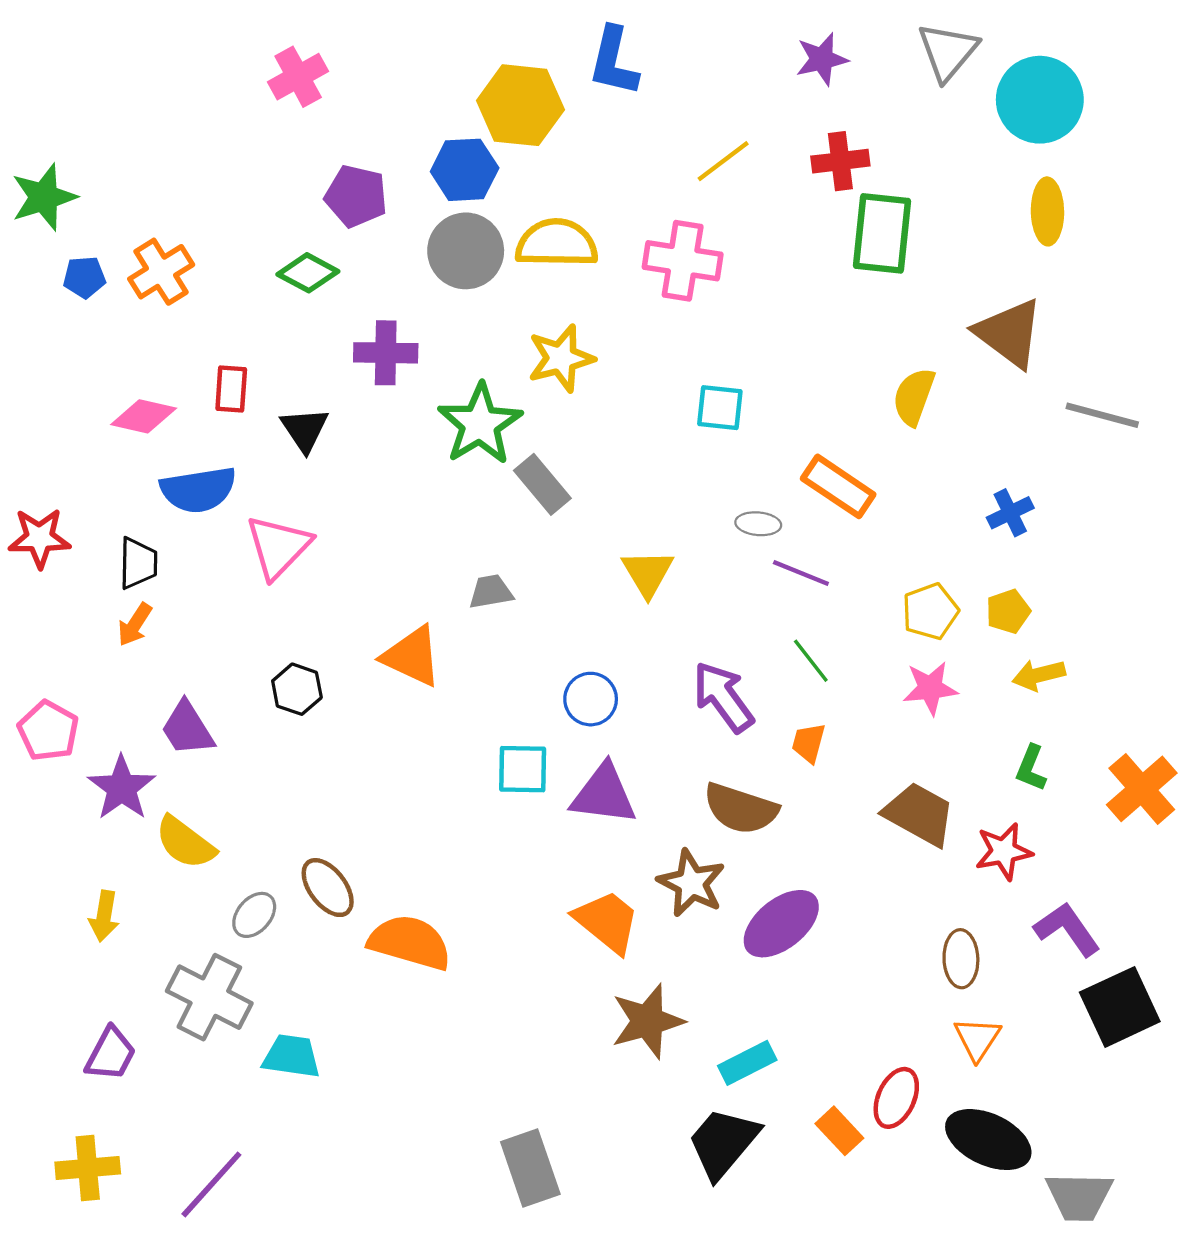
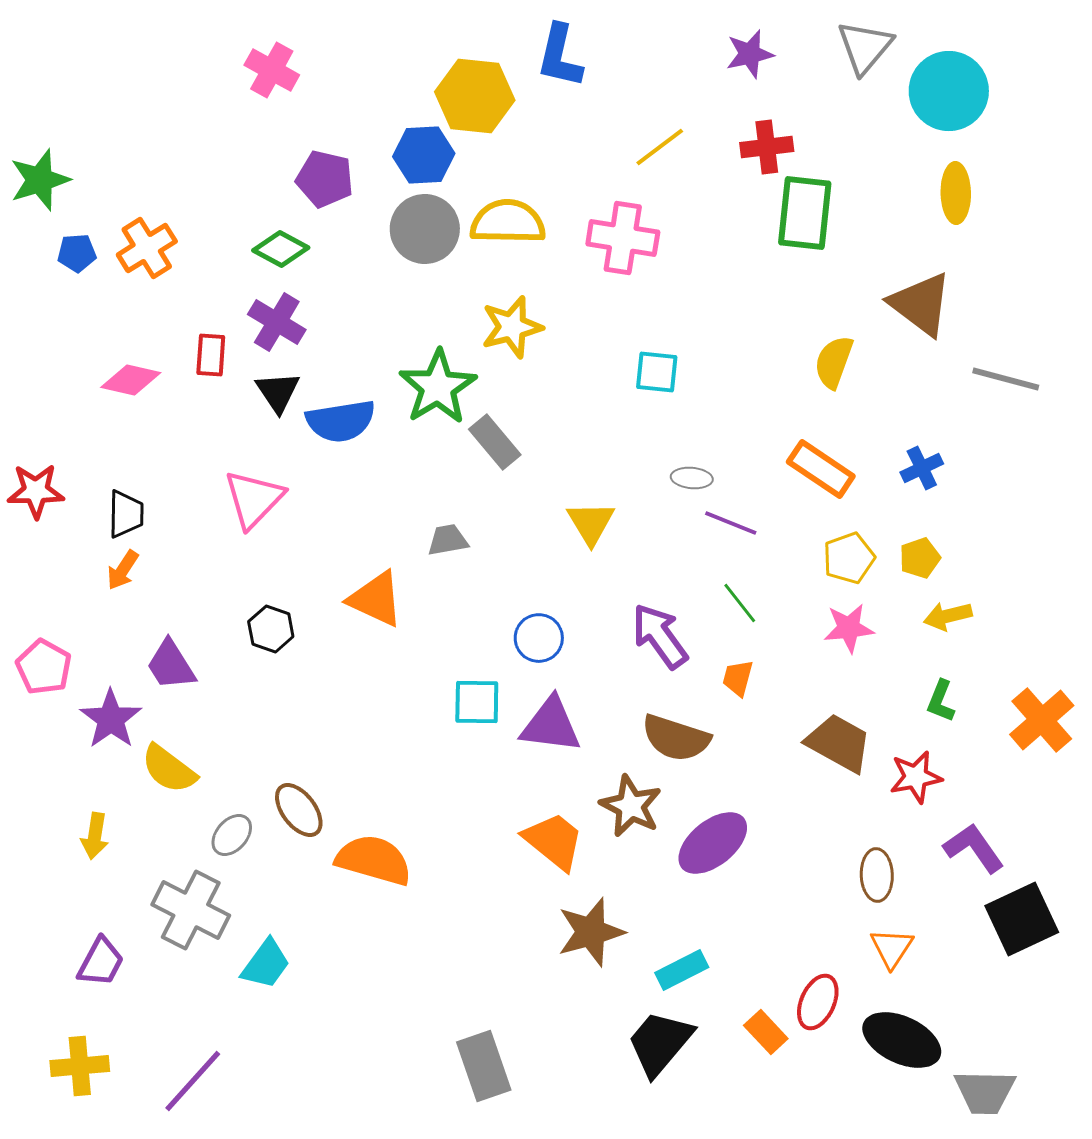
pink cross: (298, 77) -> (272, 70), turned -32
purple cross: (386, 353) -> (277, 322), moved, turned 30
orange rectangle: (838, 486) -> (821, 469), moved
blue semicircle: (198, 490) -> (341, 421), moved
cyan trapezoid: (291, 1056) -> (266, 964), turned 118

